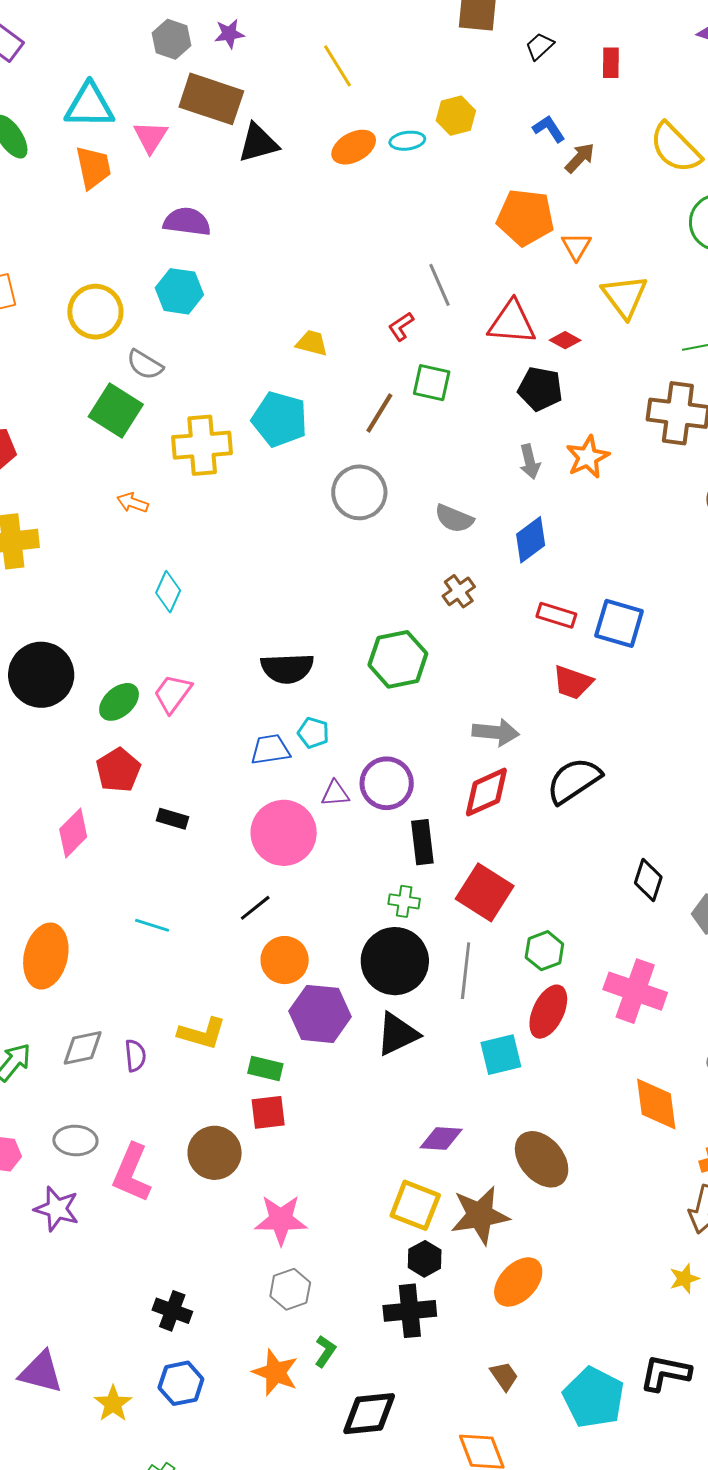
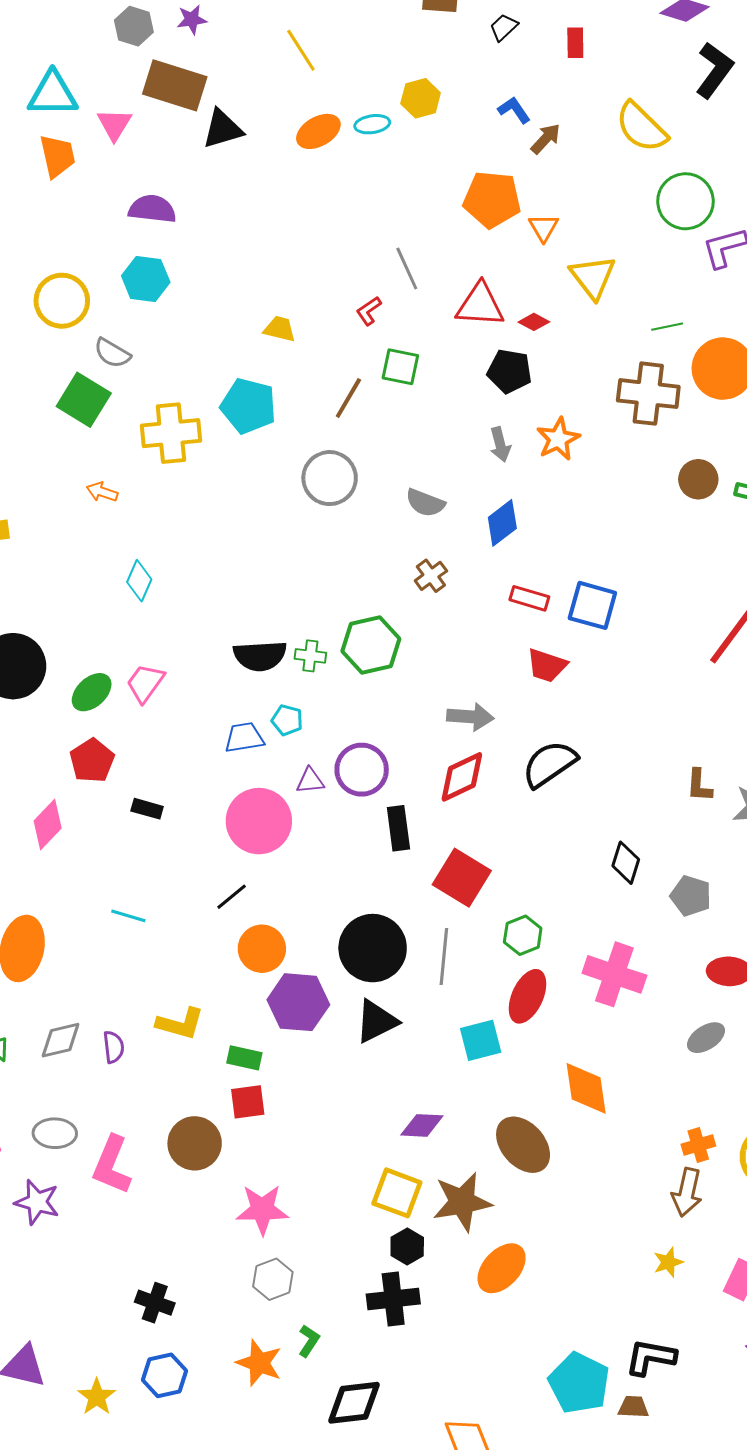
green cross: (404, 901) -> (310, 656), moved
orange diamond: (656, 1104) -> (586, 1088), moved
brown trapezoid: (504, 1376) -> (633, 1407), moved, turned -52

